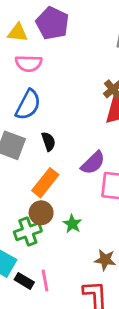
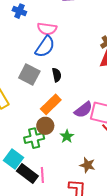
pink semicircle: (29, 63) -> (47, 29), moved
purple semicircle: (93, 163) -> (83, 110), moved
black rectangle: (24, 281) -> (27, 173), size x1.5

